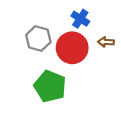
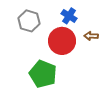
gray hexagon: (38, 38) -> (29, 21), moved

